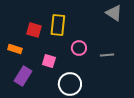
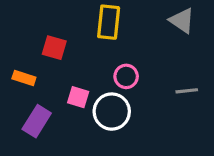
yellow rectangle: (58, 25) -> (109, 22), moved
gray line: (107, 55) -> (187, 91), moved
white circle: (70, 84) -> (112, 112), moved

